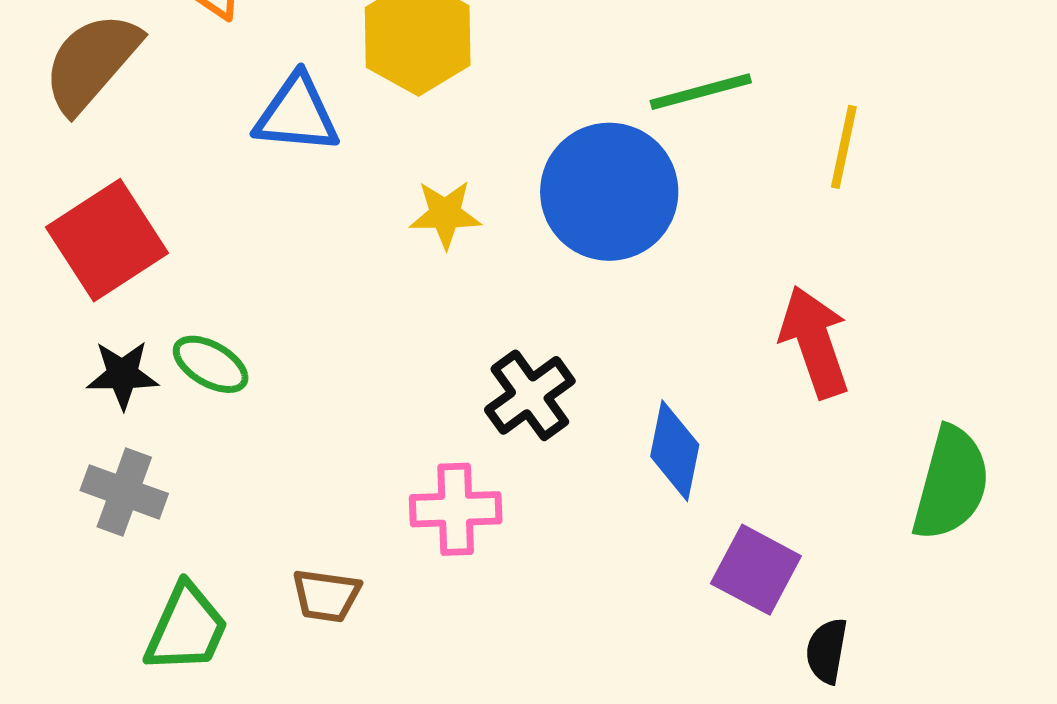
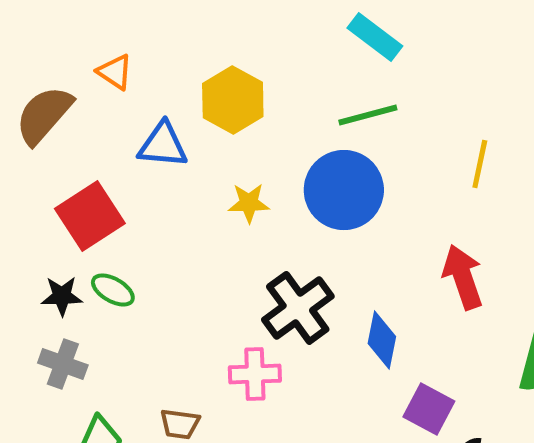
green line: (701, 92) -> (368, 115), moved
red square: (107, 240) -> (90, 216), moved
black cross: (530, 395) -> (298, 308), size x1.4

